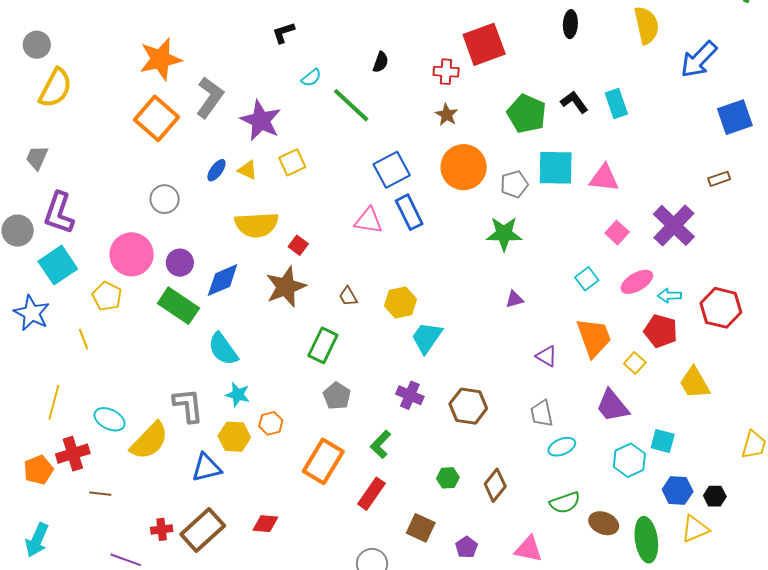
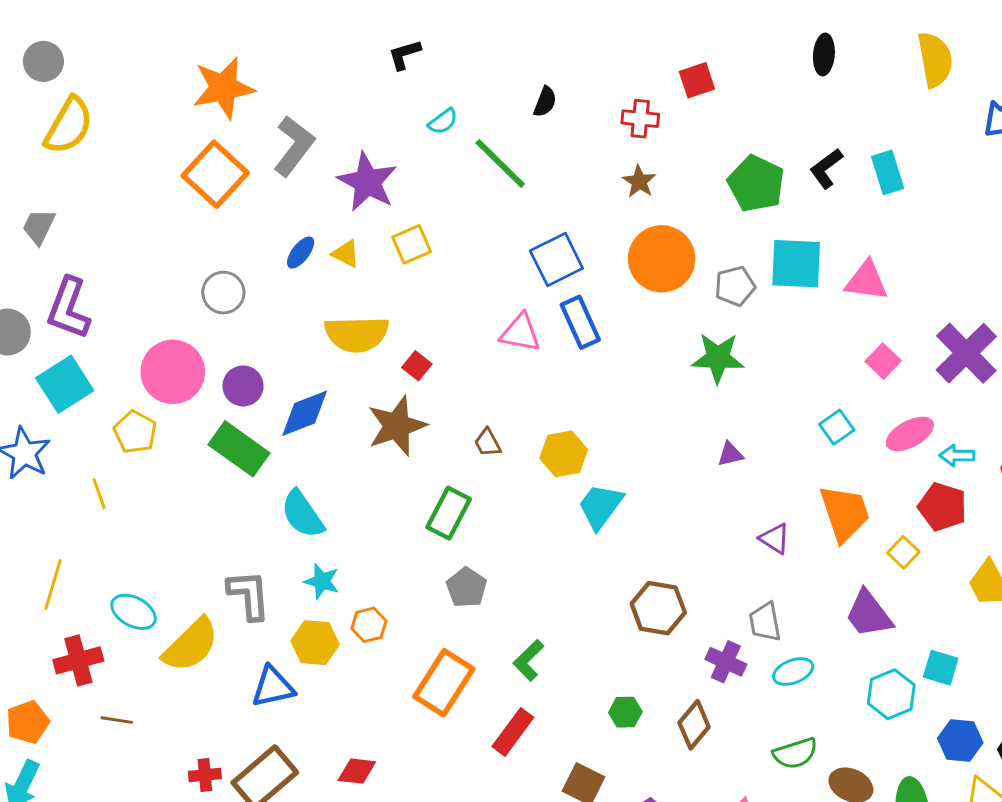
red square: (484, 44) -> (697, 80), size x0.6
black L-shape: (574, 102) -> (826, 168), turned -92
purple cross: (410, 395) -> (726, 662), moved
orange pentagon: (38, 470) -> (28, 722), moved

